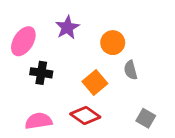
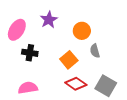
red diamond: (85, 115) -> (76, 84), moved
gray square: (146, 118) -> (106, 86), size x1.5

